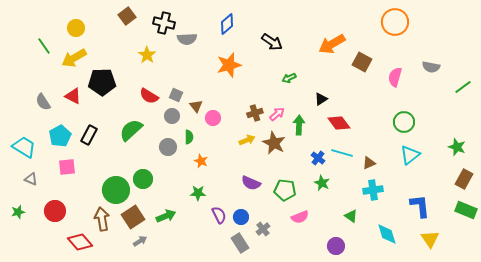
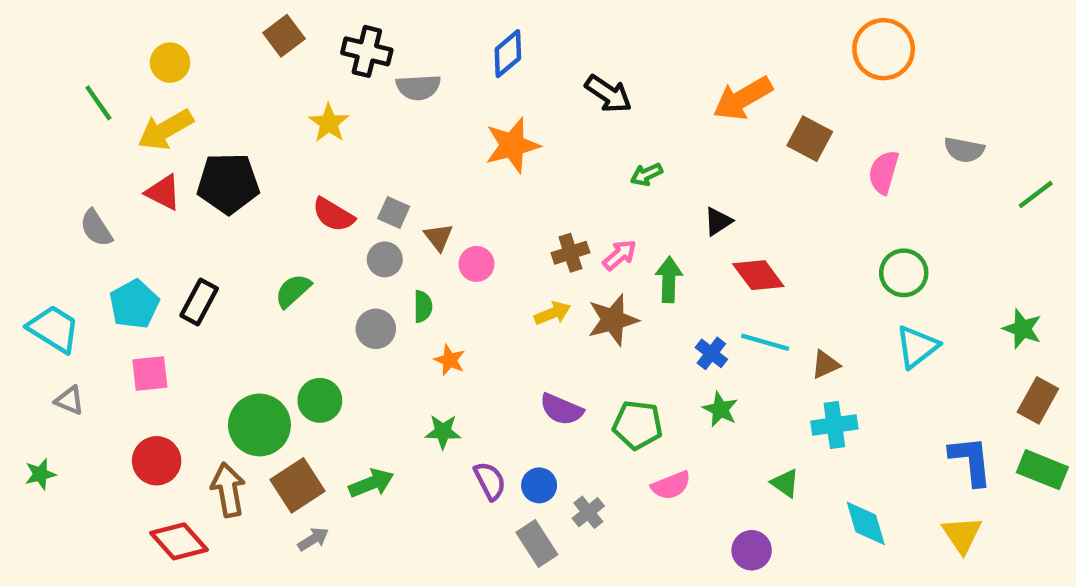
red triangle: (73, 96) -> (163, 192), moved
green semicircle: (131, 130) -> (293, 291), size x0.7
brown star: (274, 143) -> (613, 320), turned 30
blue L-shape: (420, 206) -> (971, 461), moved
red circle: (55, 211) -> (157, 461), moved

